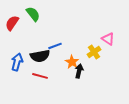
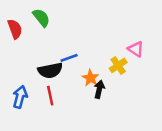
red semicircle: (12, 23) -> (15, 29), turned 126
blue arrow: (17, 62) -> (20, 97), moved
red line: (40, 76) -> (50, 96), turned 63

